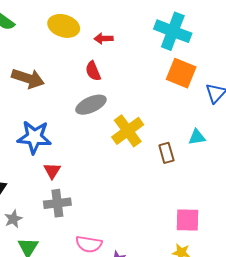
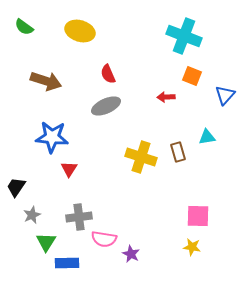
red arrow: (104, 39) -> (166, 97), moved
orange square: (181, 73) -> (192, 76), size x0.7
yellow cross: (128, 131) -> (141, 157), moved, turned -36
gray cross: (57, 203) -> (79, 217), moved

